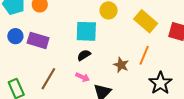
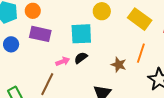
purple rectangle: (38, 40) -> (40, 34), moved
pink arrow: (83, 77) -> (63, 61), moved, turned -40

